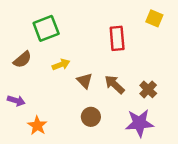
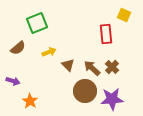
red rectangle: (117, 38) -> (106, 34), moved
brown cross: (148, 89) -> (112, 67), moved
brown circle: (91, 117) -> (85, 91), moved, size x1.5

